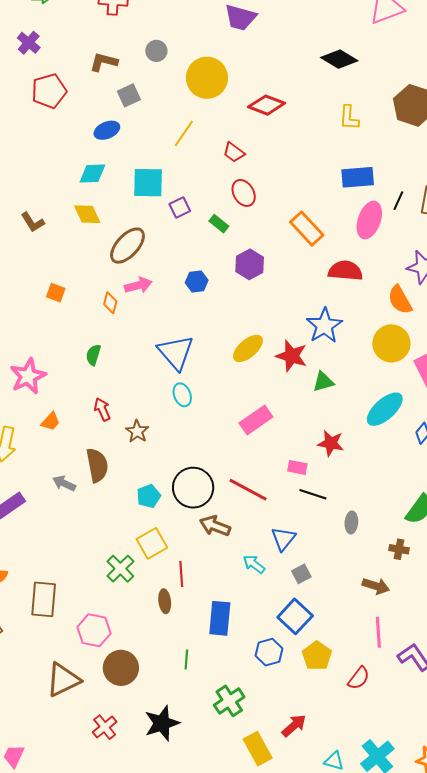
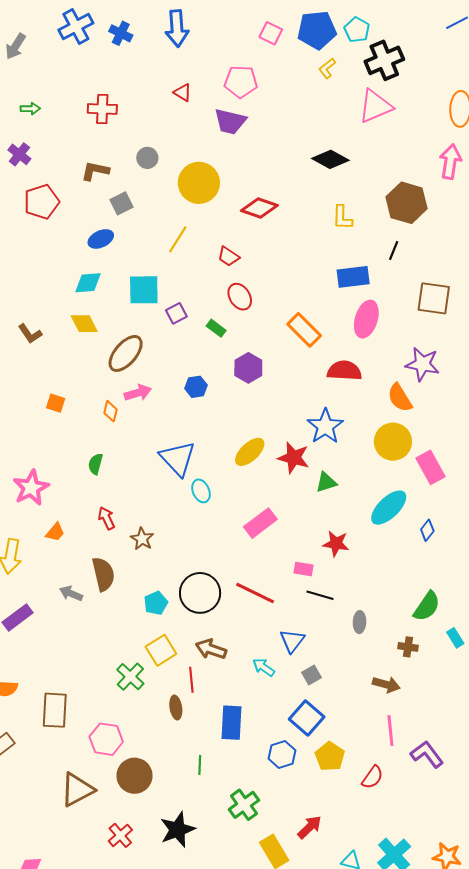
black line: (398, 201) -> (394, 251), moved
cyan ellipse: (182, 395) -> (201, 491), moved
brown arrow: (215, 526) -> (211, 649), moved

